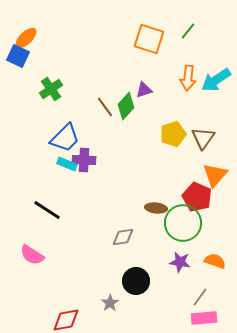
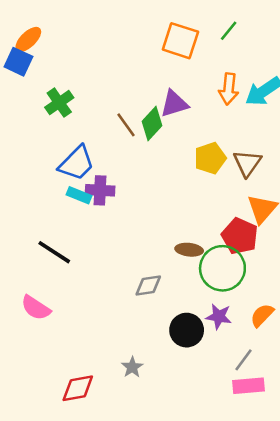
purple triangle: (144, 90) -> (174, 104), size x1.4
orange semicircle: (215, 261) -> (262, 315), turned -65
black circle: (136, 281) -> (187, 330), moved

